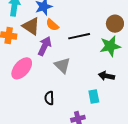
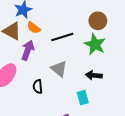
green star: (110, 46) -> (95, 44), turned -30
gray triangle: (62, 65) -> (59, 69), moved
black semicircle: (49, 98) -> (38, 87), moved

